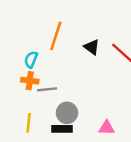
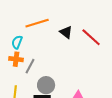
orange line: (56, 36) -> (37, 23), turned 55
gray line: (47, 89) -> (30, 66), turned -56

